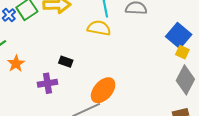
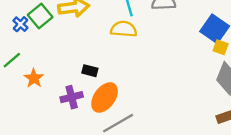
orange ellipse: (103, 90) -> (105, 97), moved

